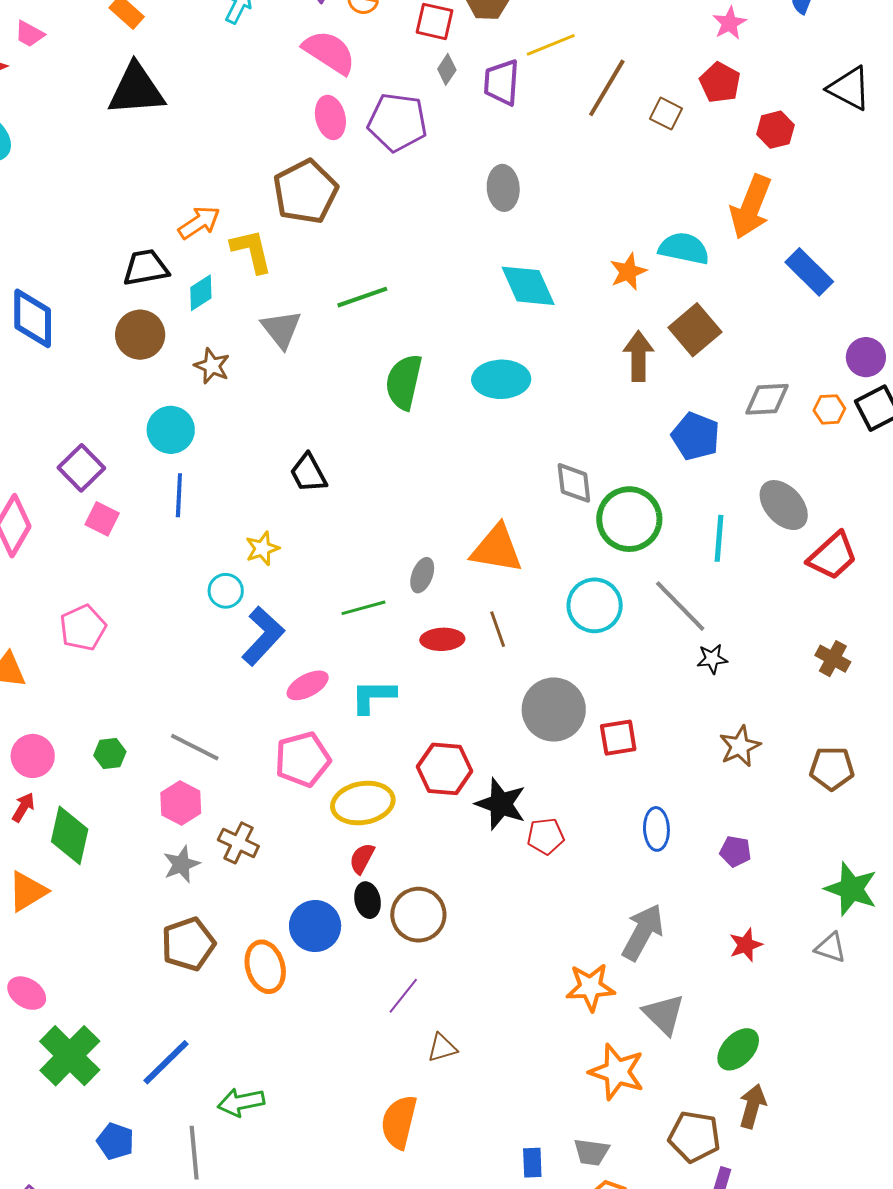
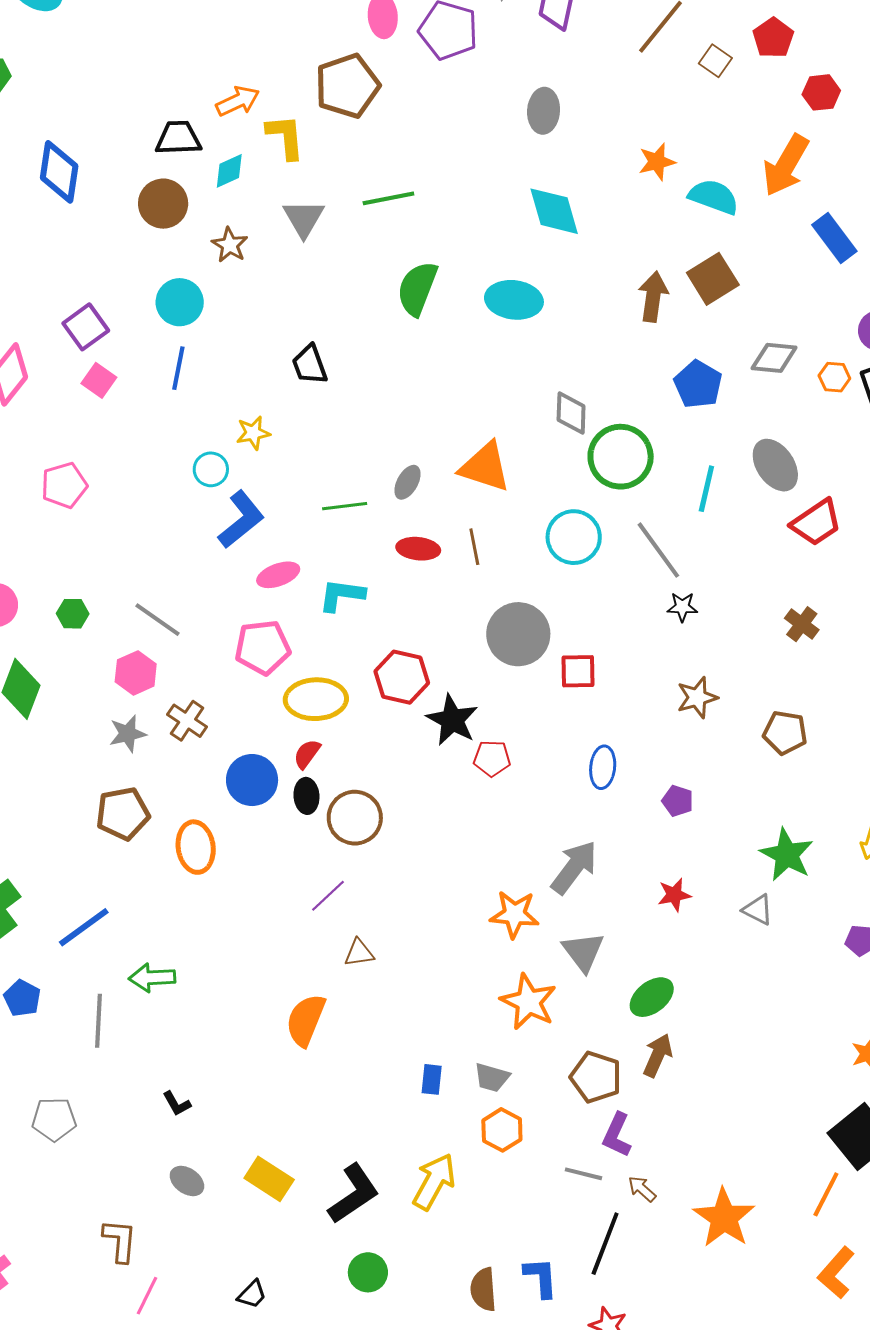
orange star: (628, 272) -> (657, 162), moved
blue circle: (315, 926) -> (252, 780), moved

